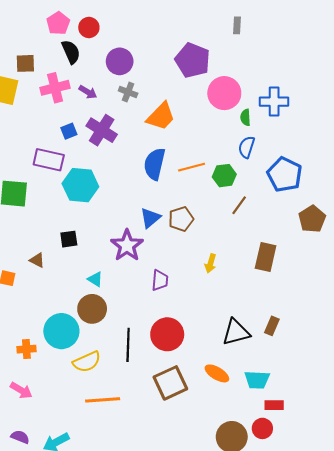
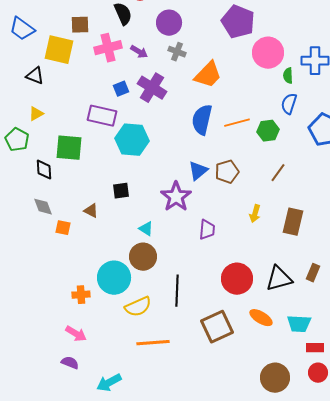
brown line: (239, 205) -> (278, 173), moved
brown rectangle: (266, 257) -> (293, 222), moved
red circle: (167, 334) -> (237, 279), moved
red circle: (262, 428) -> (318, 373), moved
purple semicircle: (20, 437) -> (70, 363), moved

